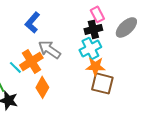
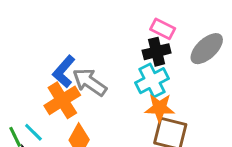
pink rectangle: (97, 14) -> (163, 29), turned -35
blue L-shape: (32, 22) -> (64, 71), moved
cyan line: (15, 67) -> (33, 132), moved

